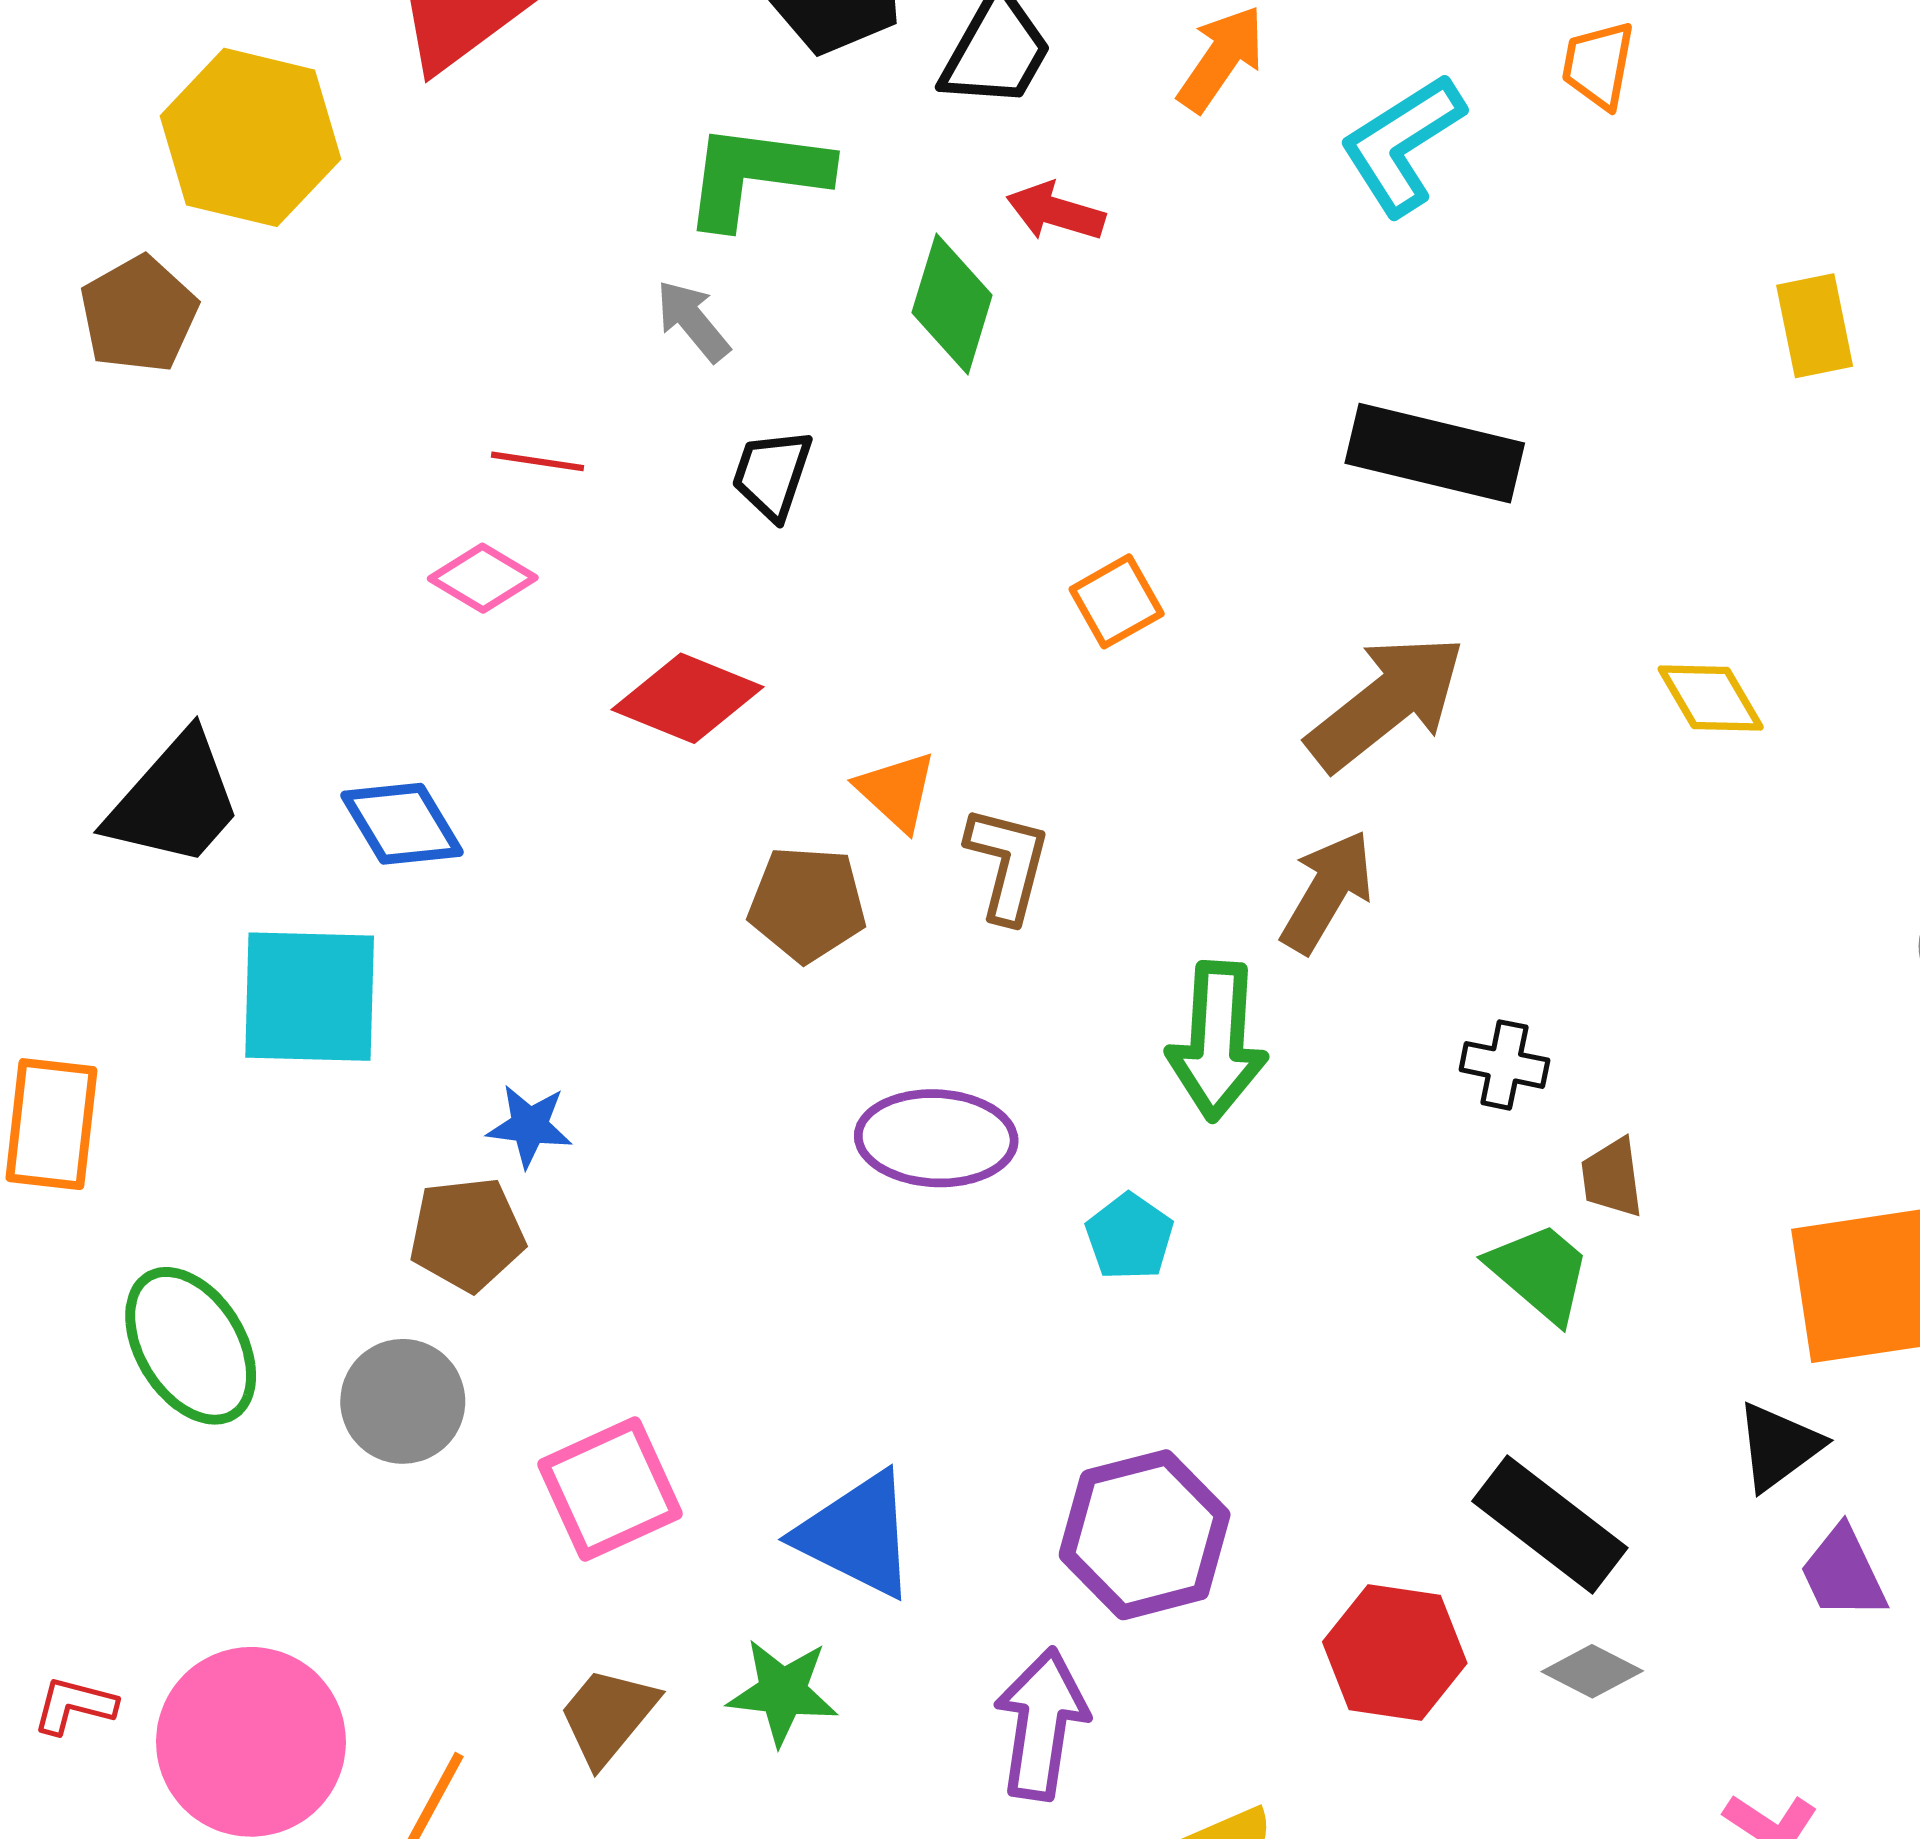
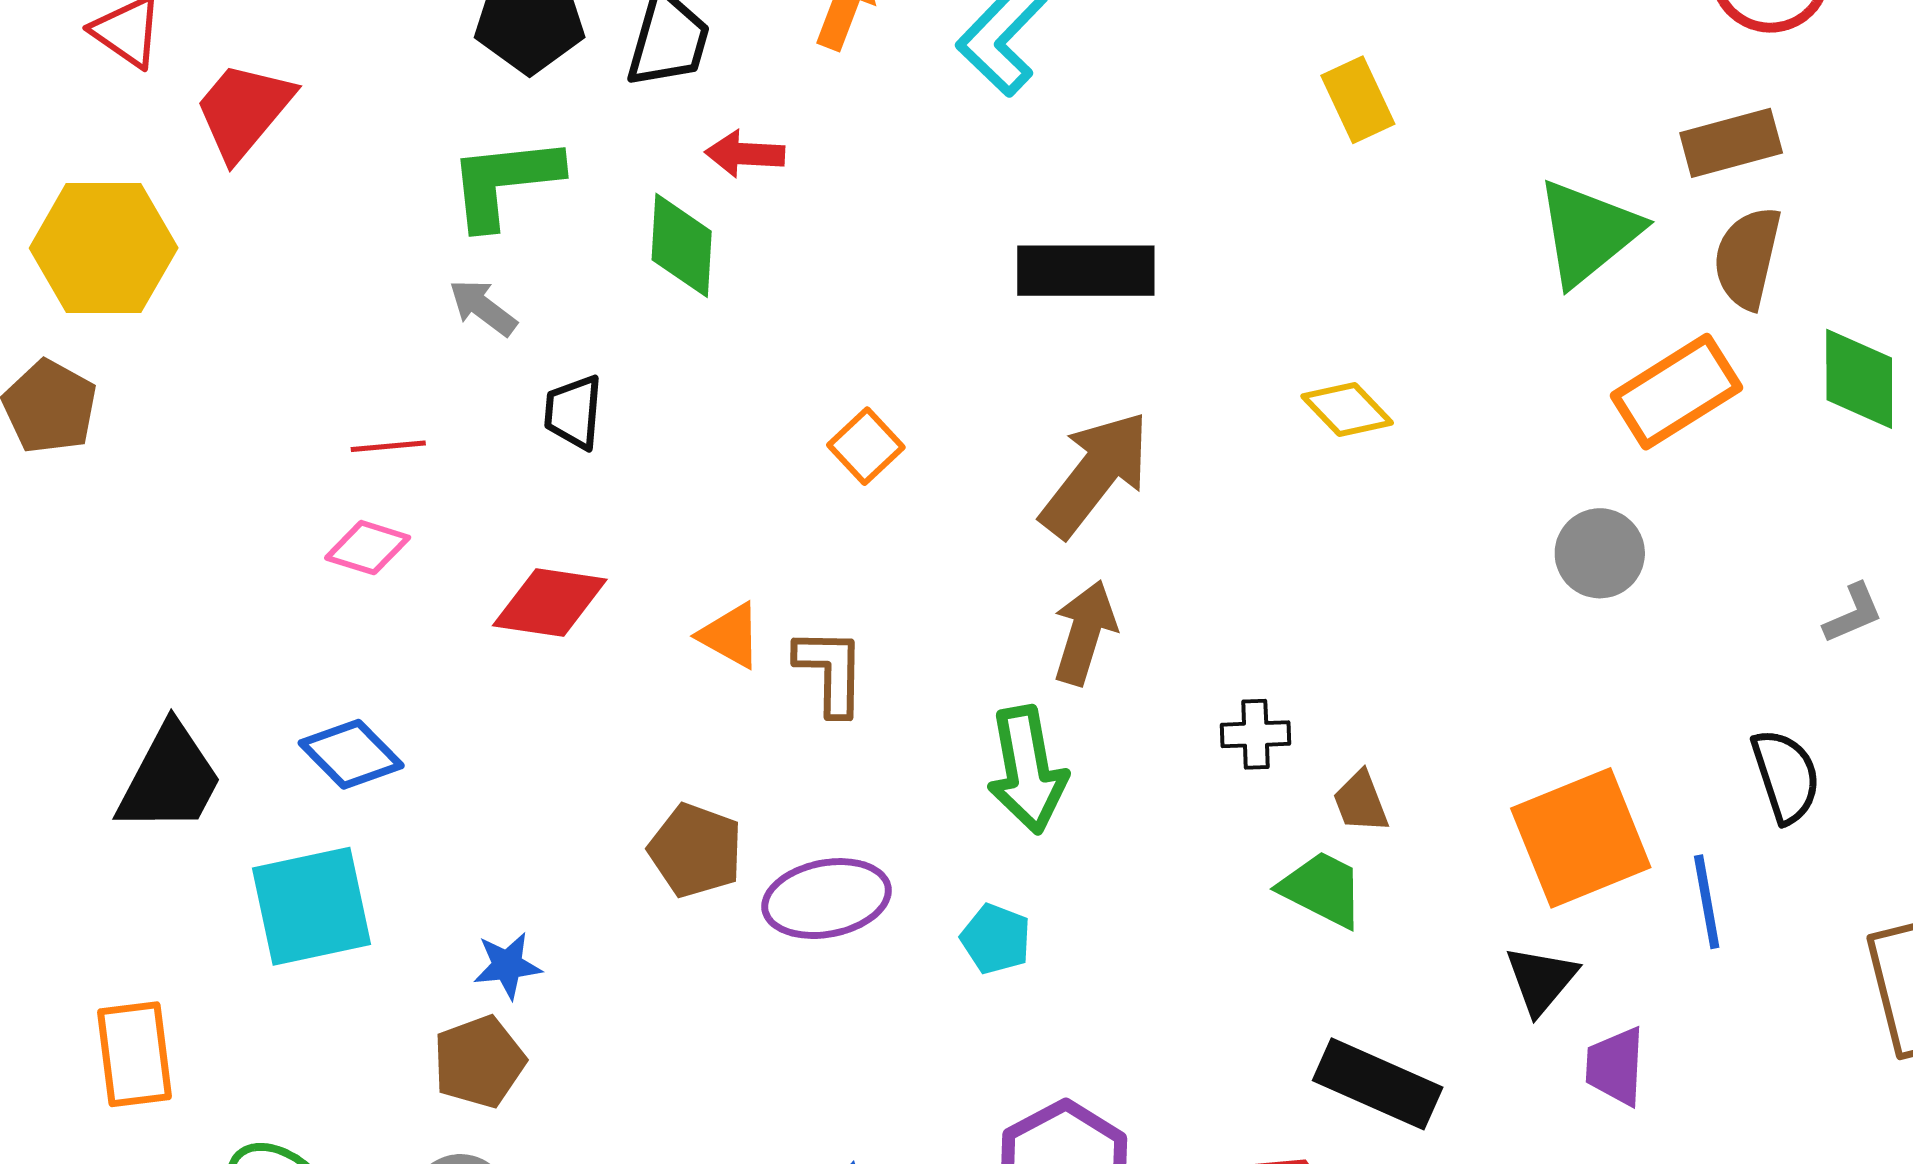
brown pentagon: (807, 904) -> (696, 850), moved, turned 30
purple trapezoid: (1843, 1573) -> (1615, 1066), turned 42

